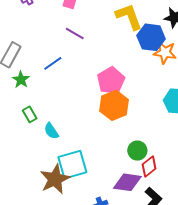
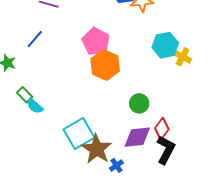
cyan semicircle: (51, 131) -> (35, 106), moved
red diamond: (149, 167) -> (162, 129), moved
brown star: (55, 179) -> (97, 149), moved

